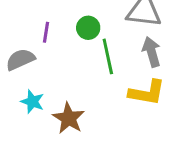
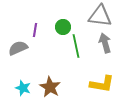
yellow L-shape: (147, 93) -> (102, 84), moved
cyan star: (32, 102) -> (23, 88), moved

